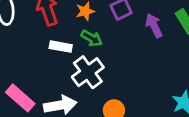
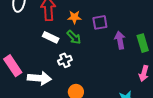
white cross: (88, 72) -> (65, 60), size x0.6

